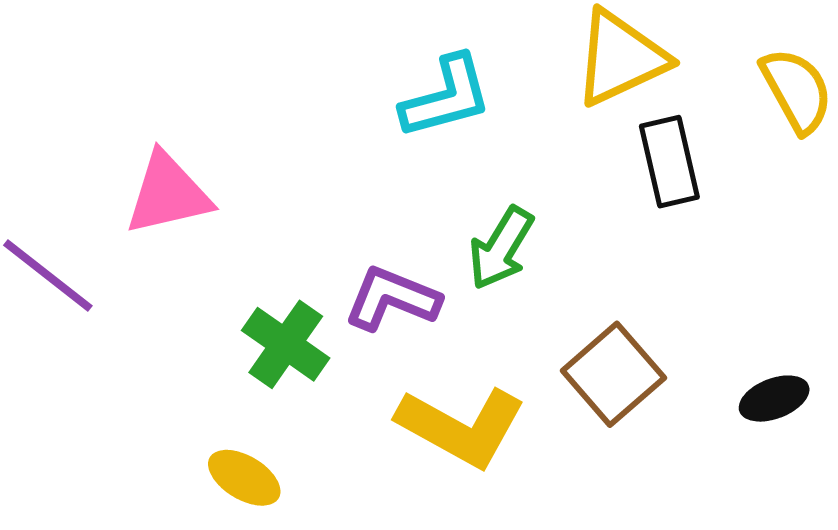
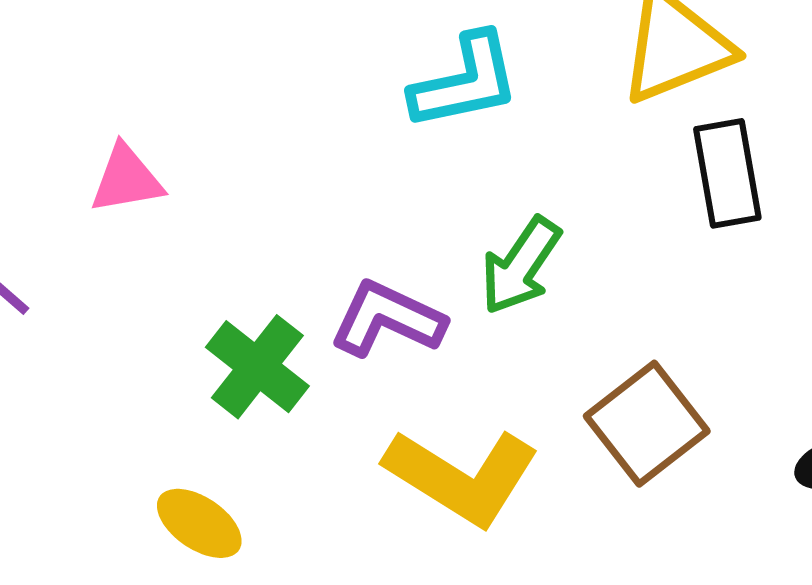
pink triangle: (168, 194) -> (126, 179), size x0.7

